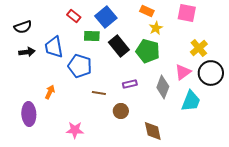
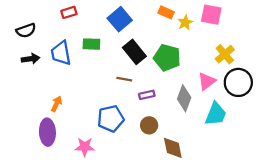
red rectangle: (74, 16) -> (69, 12), moved, turned -56
yellow star: (156, 28) -> (185, 23), moved
green rectangle: (92, 36) -> (91, 44), moved
blue pentagon: (80, 66) -> (111, 119), moved, turned -30
brown line: (99, 93) -> (124, 79), moved
brown circle: (121, 111) -> (149, 125), moved
purple ellipse: (29, 114) -> (47, 132), moved

